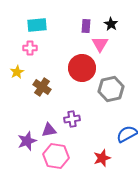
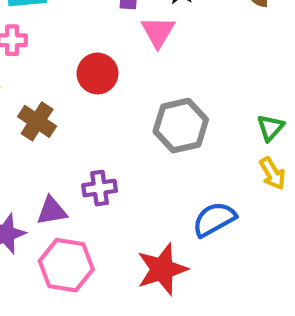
red circle: (82, 68) -> (97, 73), moved, size x0.7
red star: (102, 158) -> (162, 269), size x1.4

